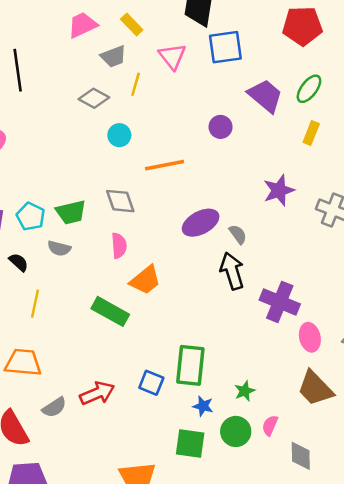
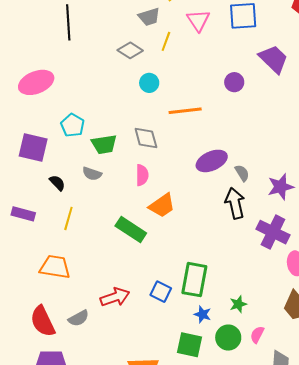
purple star: (279, 190) -> (281, 187), moved
cyan pentagon: (31, 217) -> (73, 125), moved
gray semicircle: (54, 407) -> (79, 318), moved

